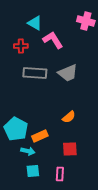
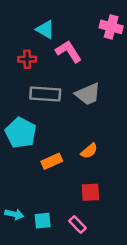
cyan pentagon: (16, 129) -> (21, 133), moved
orange rectangle: (40, 136) -> (52, 161), moved
cyan arrow: (28, 151) -> (14, 214), moved
pink rectangle: (60, 174) -> (78, 225), turned -48

